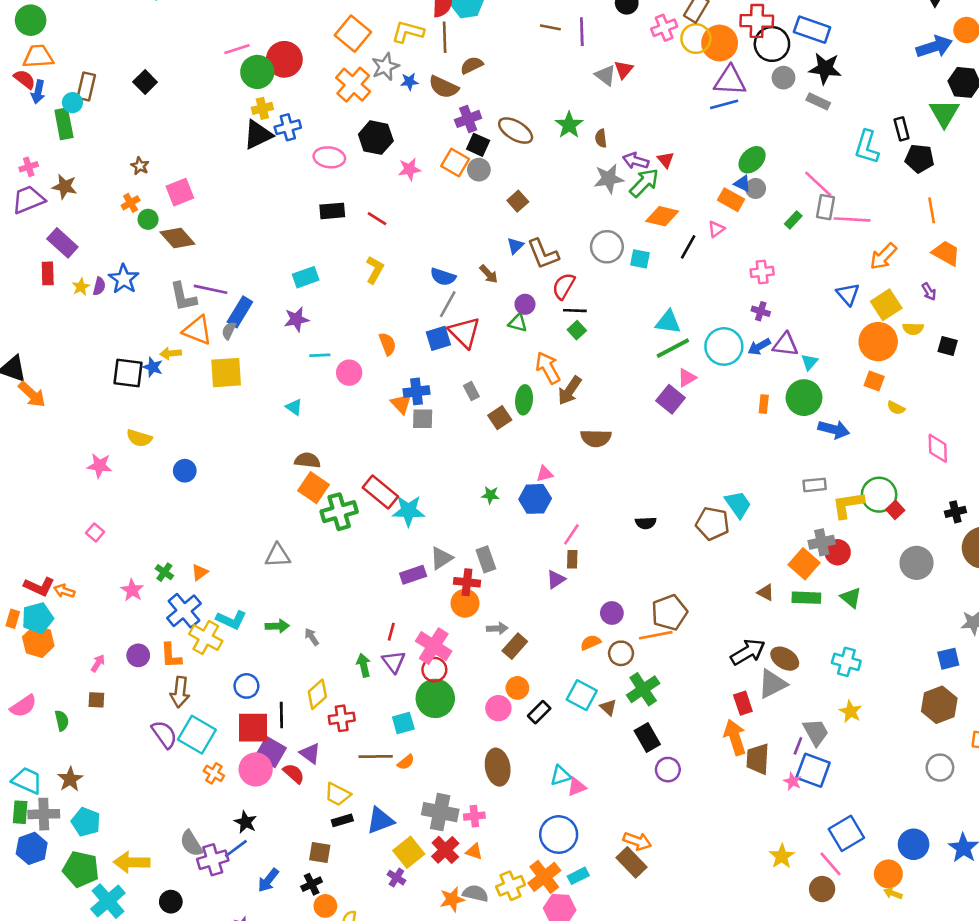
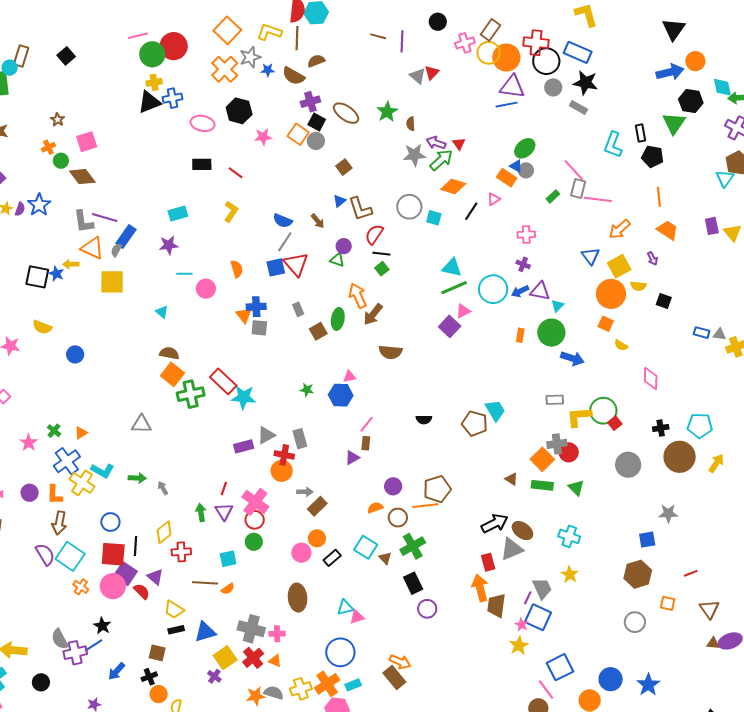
green circle: (435, 698) -> (254, 542), size x0.6
yellow star: (782, 856) -> (519, 645), moved

